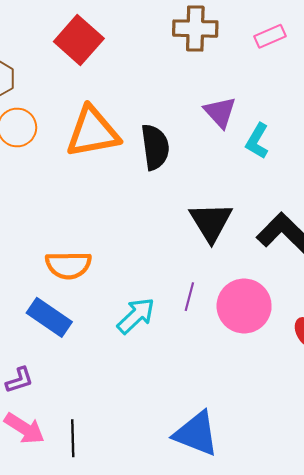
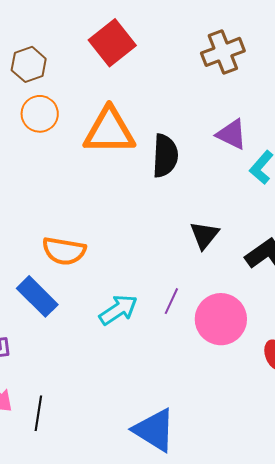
brown cross: (195, 29) -> (223, 52), turned -33
purple triangle: (220, 112) -> (232, 134), turned -32
black triangle: (211, 222) -> (204, 235), size x0.7

